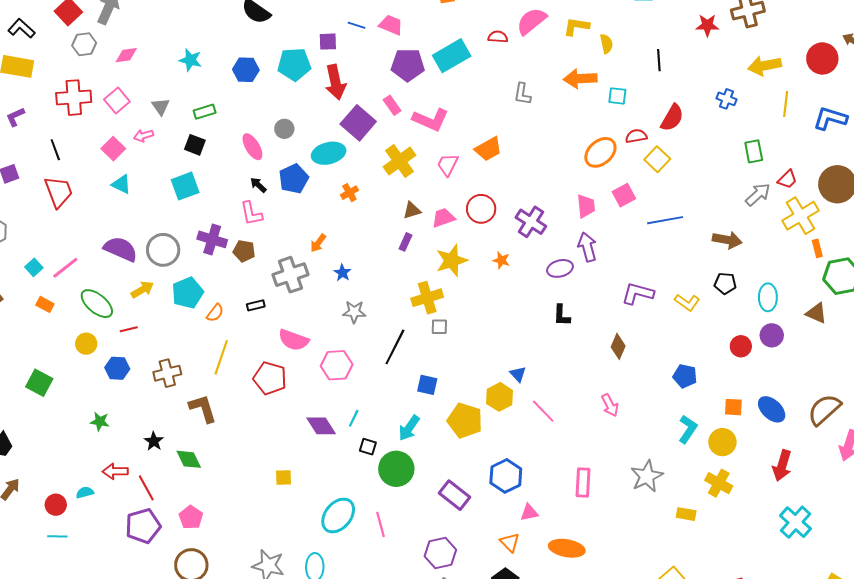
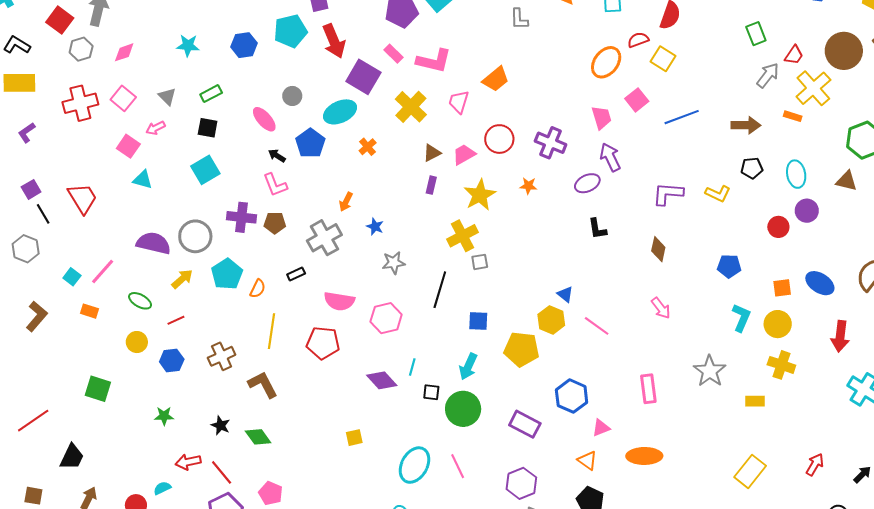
black line: (55, 150) -> (43, 214), moved
orange rectangle: (817, 248) -> (793, 116), moved, turned -48
green ellipse: (97, 304) -> (140, 301), size x0.7

